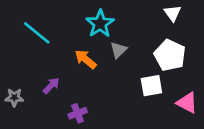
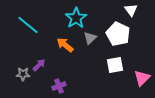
white pentagon: (170, 55) -> (118, 34), moved
gray star: (14, 97) -> (23, 74), moved
pink triangle: (187, 103) -> (142, 78), turned 48

